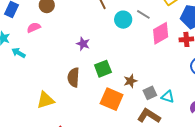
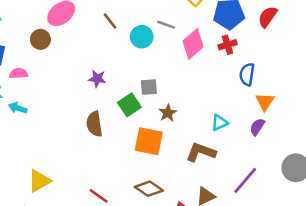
pink semicircle: (34, 28) -> (18, 73), moved, turned 32
gray square: (150, 93) -> (149, 87), moved, turned 32
cyan triangle: (168, 97) -> (220, 123), turned -32
yellow triangle: (45, 100) -> (39, 181), moved

